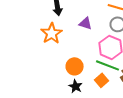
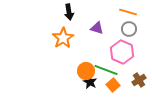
green line: (108, 65) -> (106, 70), moved
black star: (76, 86) -> (90, 82), moved

